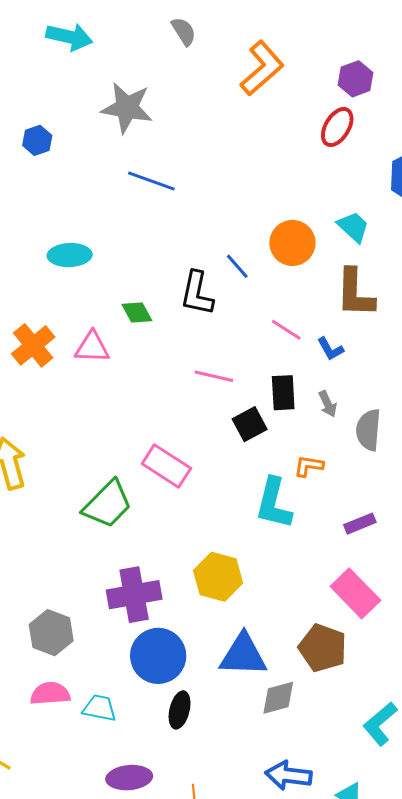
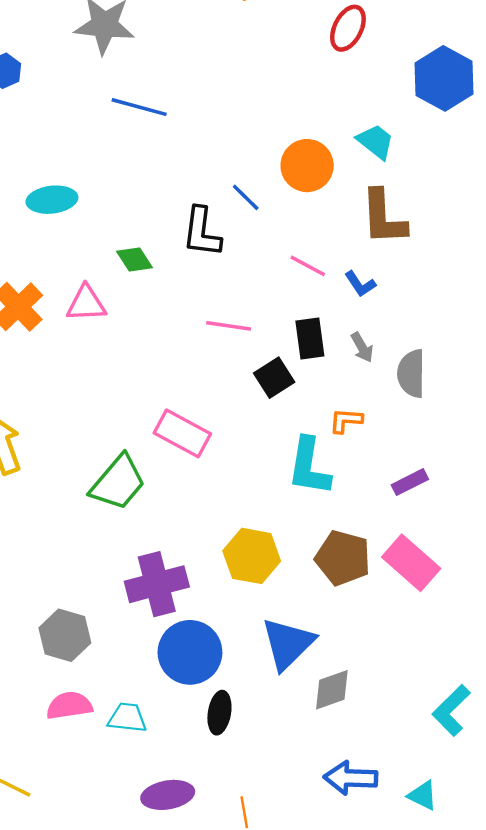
brown pentagon: (323, 648) -> (343, 558), moved
blue triangle: (243, 655) -> (288, 644), turned -42

